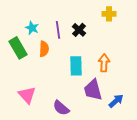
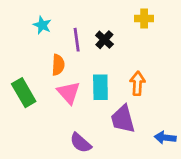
cyan star: (32, 28) -> (42, 25), moved
green rectangle: (18, 48) -> (24, 93), moved
pink triangle: (27, 95) -> (69, 93), moved
blue arrow: (116, 101) -> (165, 138), moved, turned -133

